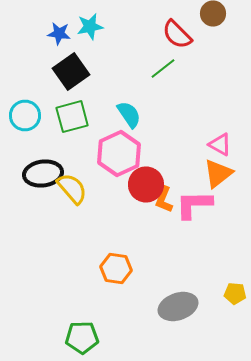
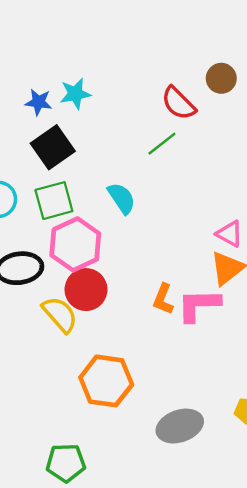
pink hexagon: (119, 154) -> (75, 244), moved
red circle: (146, 184) -> (86, 290), moved
yellow semicircle: (72, 188) -> (60, 314), moved
orange hexagon: (116, 268) -> (106, 381), size x1.4

